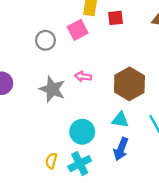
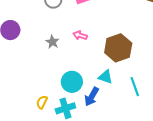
gray star: (52, 89) -> (52, 42), size x0.6
blue arrow: (121, 149) -> (92, 97), moved

